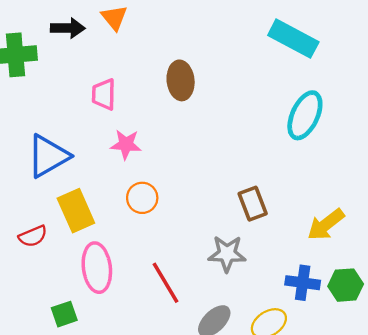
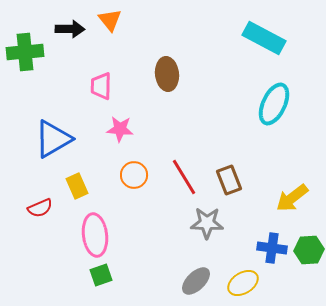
yellow rectangle: (76, 211) -> (77, 186), size x0.7
red line: (165, 283) -> (184, 177), moved
green square: (64, 314) -> (101, 275), moved

